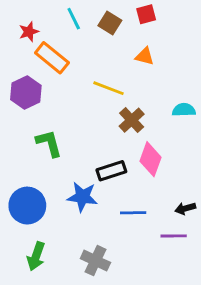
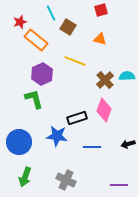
brown square: (110, 23) -> (68, 27), moved
purple hexagon: (26, 93) -> (42, 74), moved
brown cross: (132, 120) -> (105, 80), moved
purple line: (174, 236) -> (119, 185), moved

